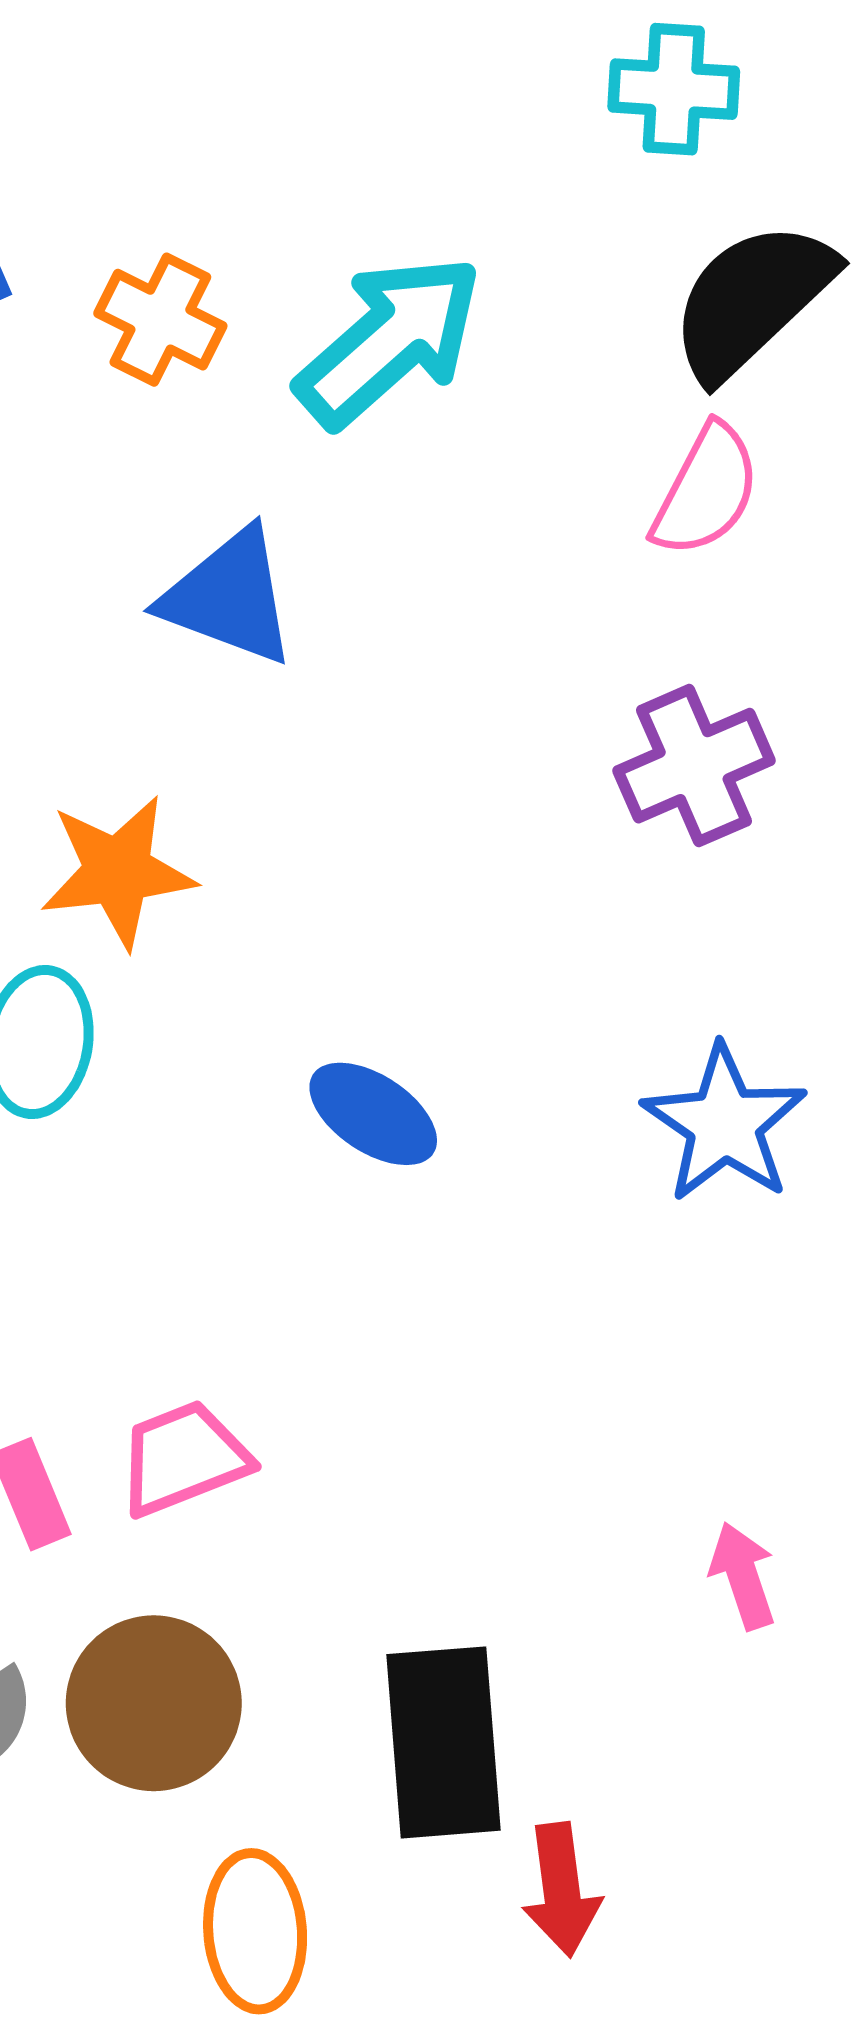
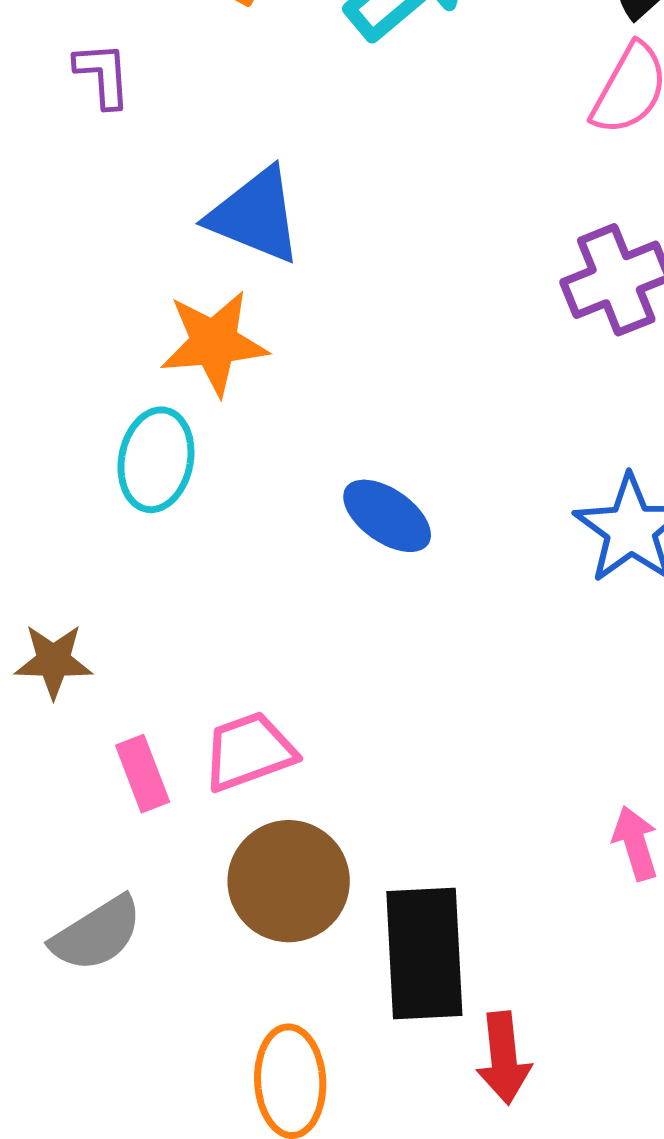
blue triangle: (229, 597) -> (255, 215), moved
brown circle: (154, 1703) -> (289, 881), moved

